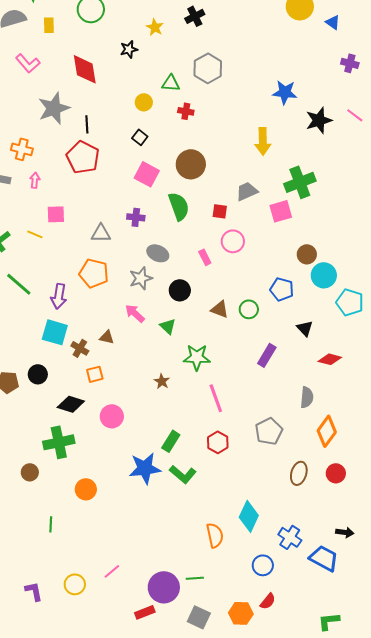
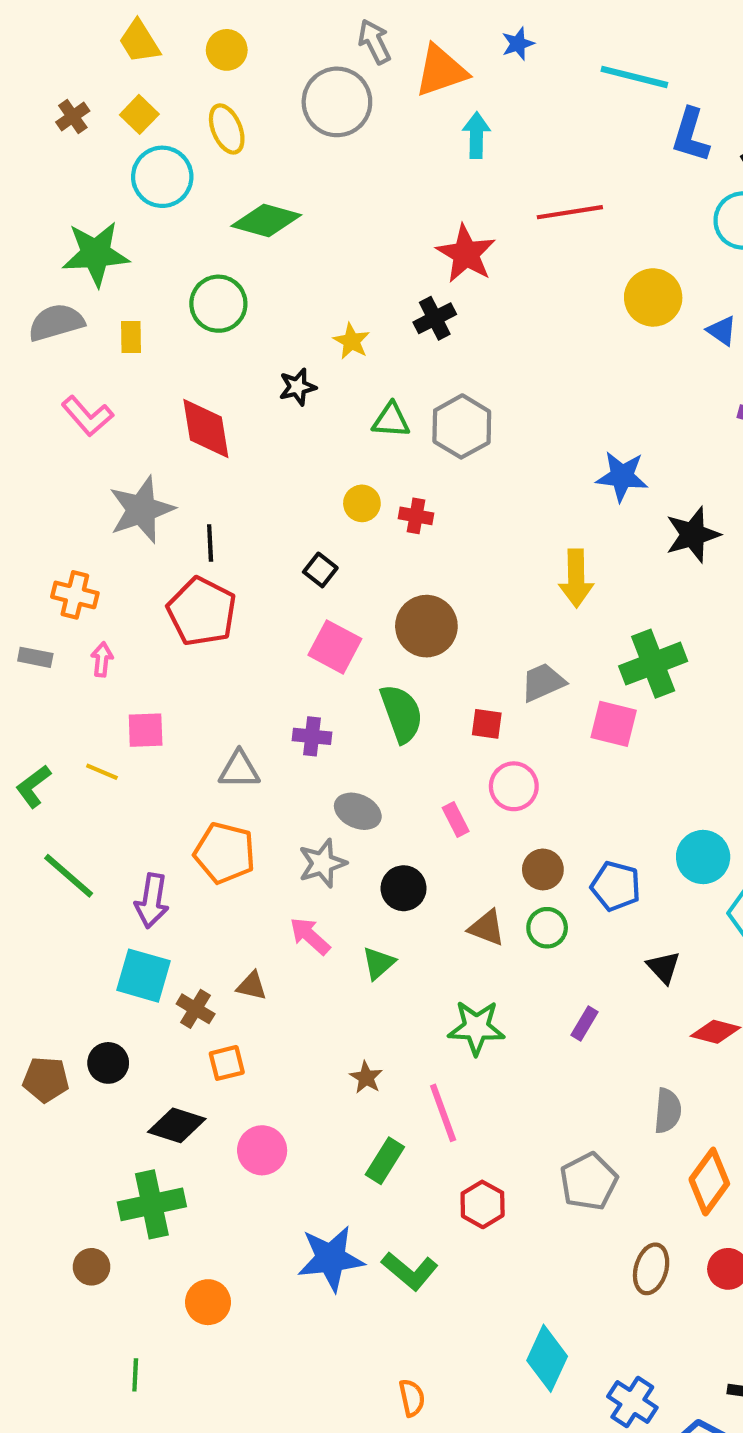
green triangle: (171, 83) -> (391, 420), moved
yellow circle: (144, 102) -> (362, 503), moved
pink square: (281, 211) -> (614, 724), turned 30
brown circle: (307, 254) -> (543, 869), moved
green triangle: (168, 326) -> (379, 963), turned 36
purple rectangle: (267, 355) -> (585, 1023), size x0.7
green star: (197, 357) -> (476, 1028), moved
pink line: (216, 398) -> (443, 1113), moved
green rectangle: (171, 441) -> (385, 1161), moved
orange semicircle: (215, 535) -> (412, 1398), moved, size x0.7

